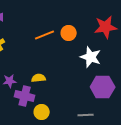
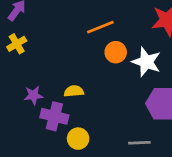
orange circle: (69, 33) -> (116, 52), moved
orange line: (45, 35) -> (100, 27), moved

